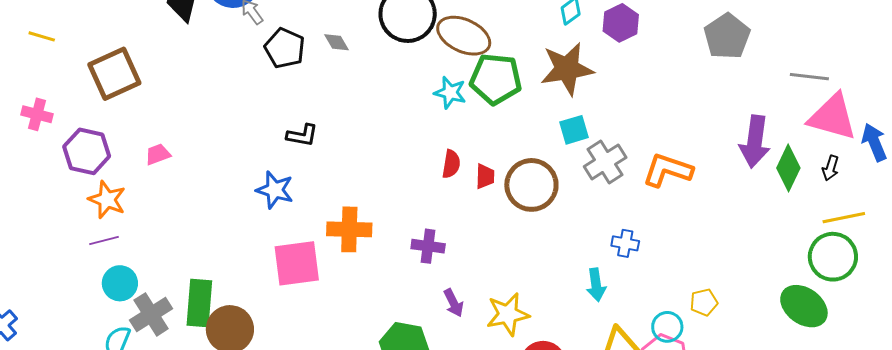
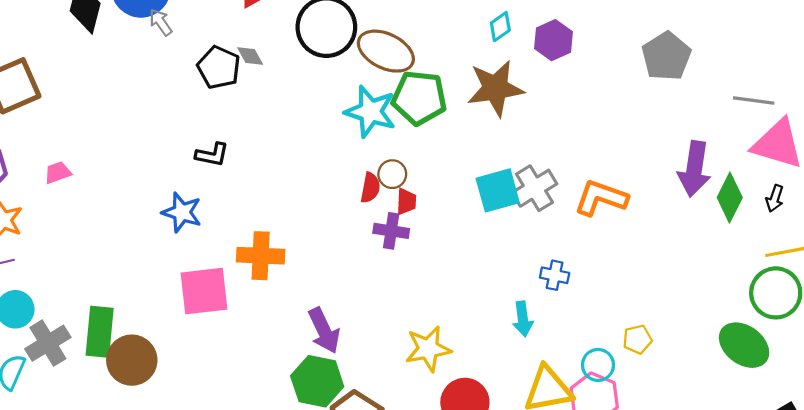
black pentagon: (285, 48) -> (219, 67), moved
cyan star: (450, 93) -> (370, 112), size x1.5
cyan square: (574, 130) -> (498, 190), moved, size x1.4
brown circle: (531, 185) -> (392, 174), moved, size x0.5
purple cross: (428, 246) -> (391, 231), moved
purple arrow: (454, 303) -> (324, 331), moved, size x1.5

